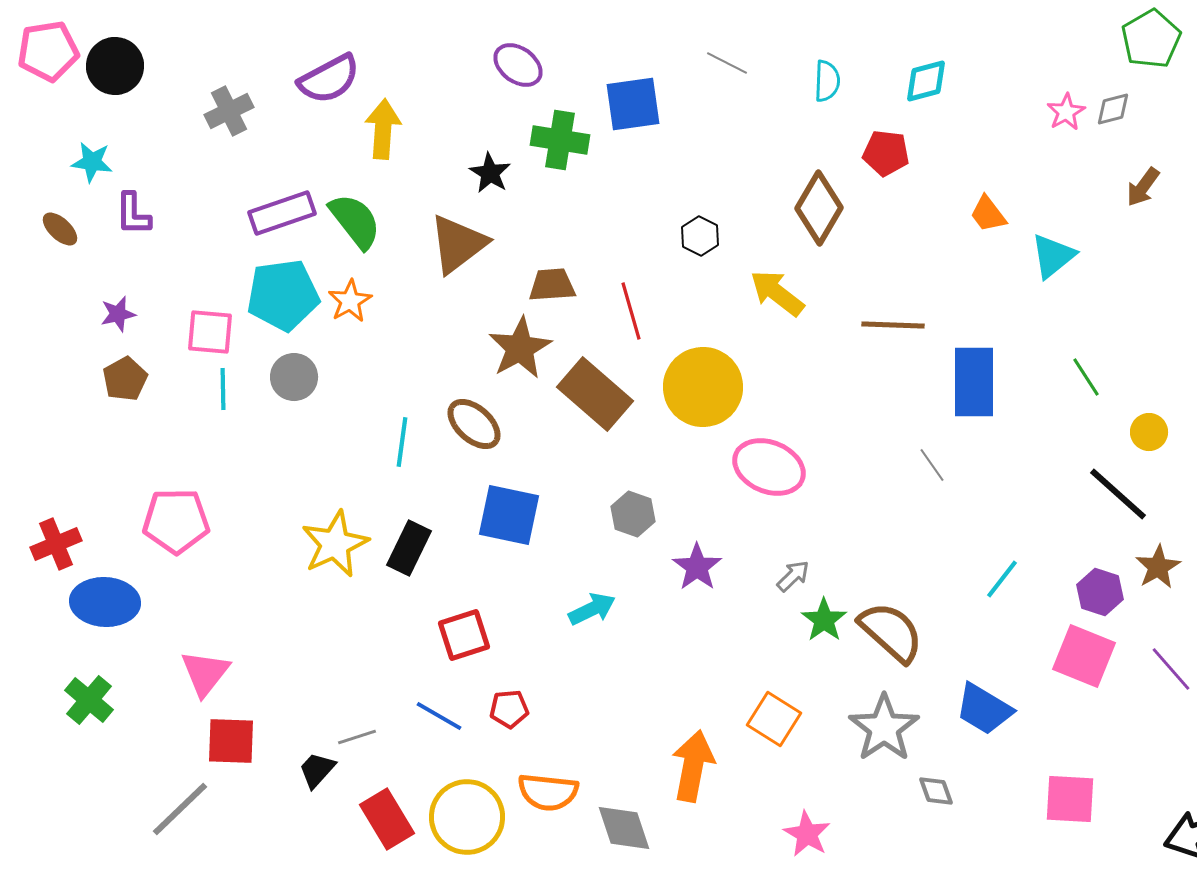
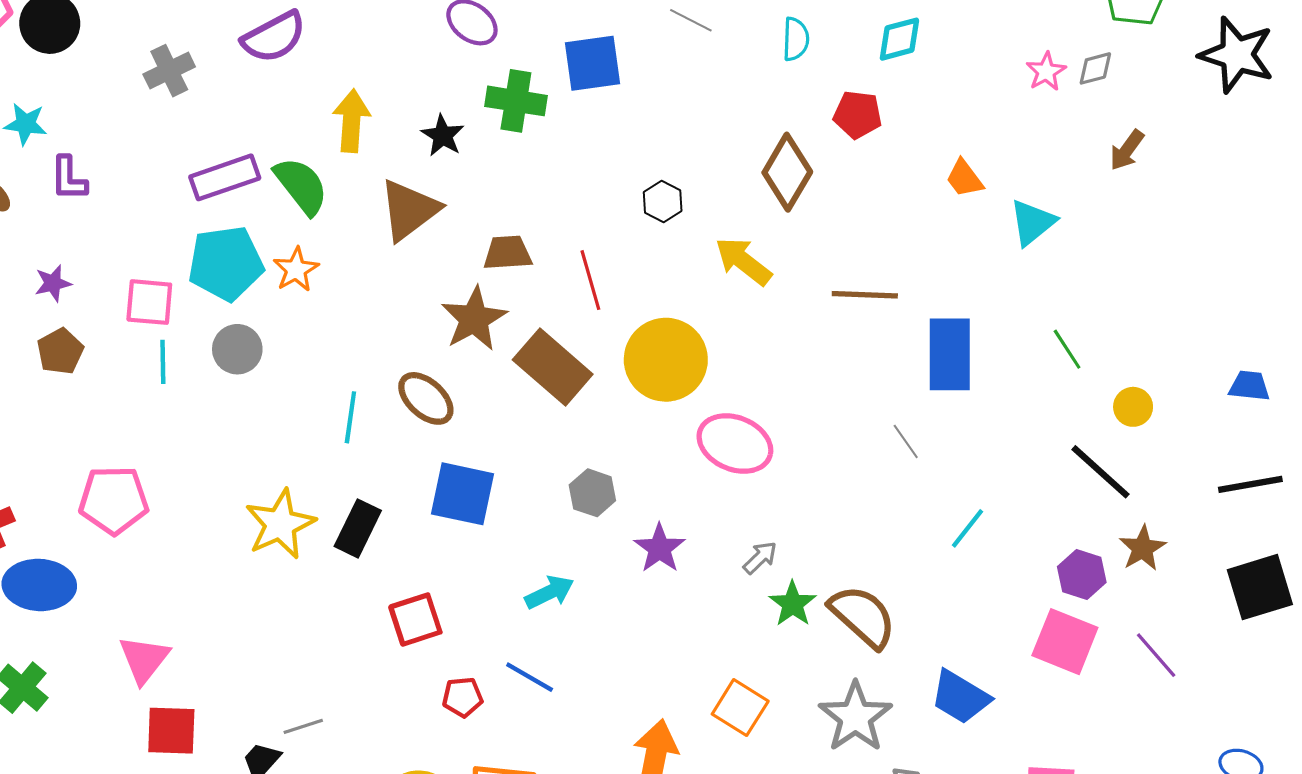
yellow arrow: (383, 129) -> (351, 121), moved
cyan line: (1002, 579) -> (968, 528), moved
blue line: (439, 716) -> (530, 677), moved

